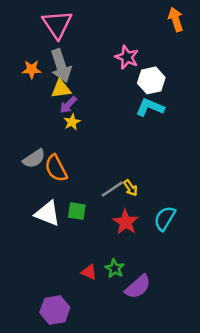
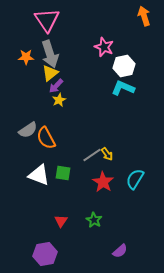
yellow triangle: (61, 89) -> (50, 73), turned -30
red triangle: (89, 272) -> (61, 221), moved, turned 40
purple semicircle: (138, 287) -> (120, 251), moved, size x0.7

